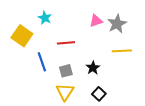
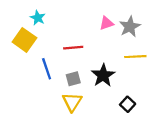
cyan star: (45, 18) -> (38, 18), moved
black star: (93, 68) -> (103, 75), size x1.5
black square: (99, 94) -> (128, 104), moved

